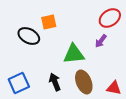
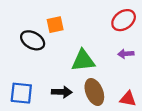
purple arrow: (101, 41) -> (126, 54), moved, turned 48
black arrow: (55, 82) -> (62, 92), turned 114
blue square: (19, 83) -> (21, 93), turned 30

